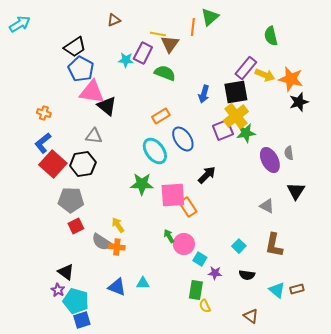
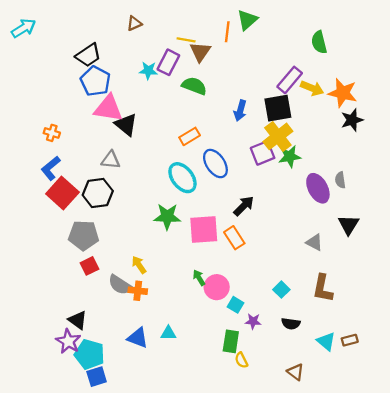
orange rectangle: (188, 207) -> (234, 238), moved
purple star: (58, 290) -> (68, 341), size x1.5

